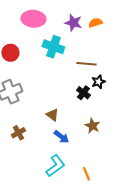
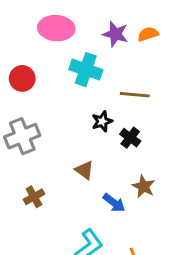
black star: (98, 82) -> (102, 121), moved
blue arrow: (61, 137) -> (114, 203), moved

